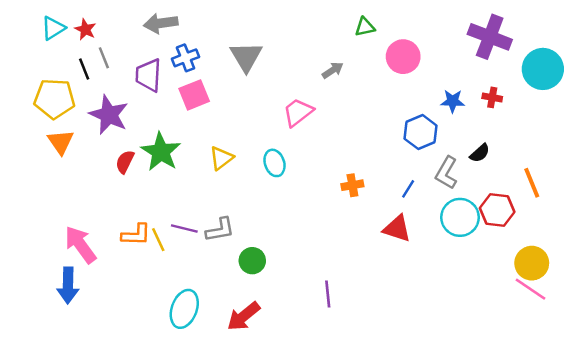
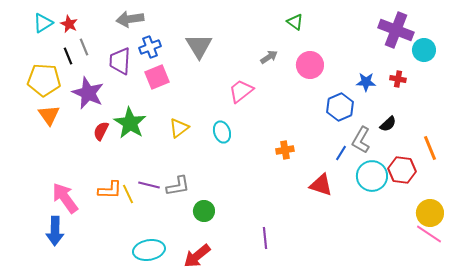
green triangle: (365, 27) -> (295, 22), turned 48
pink circle: (403, 57) -> (310, 65), moved
cyan circle: (543, 69) -> (424, 50), moved, size x0.7
blue line: (408, 189) -> (341, 153), moved
cyan ellipse: (184, 309) -> (149, 250), turned 60

